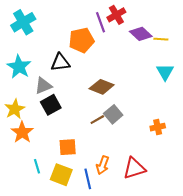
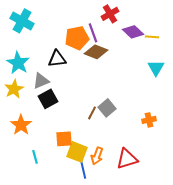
cyan cross: (23, 22) -> (22, 21), turned -30
purple line: (100, 22) -> (93, 33), moved
brown diamond: (102, 87) -> (96, 52), moved
yellow star: (15, 109) -> (14, 89), moved
brown line: (97, 120) -> (92, 113), turned -32
yellow square: (61, 175) -> (77, 152), moved

